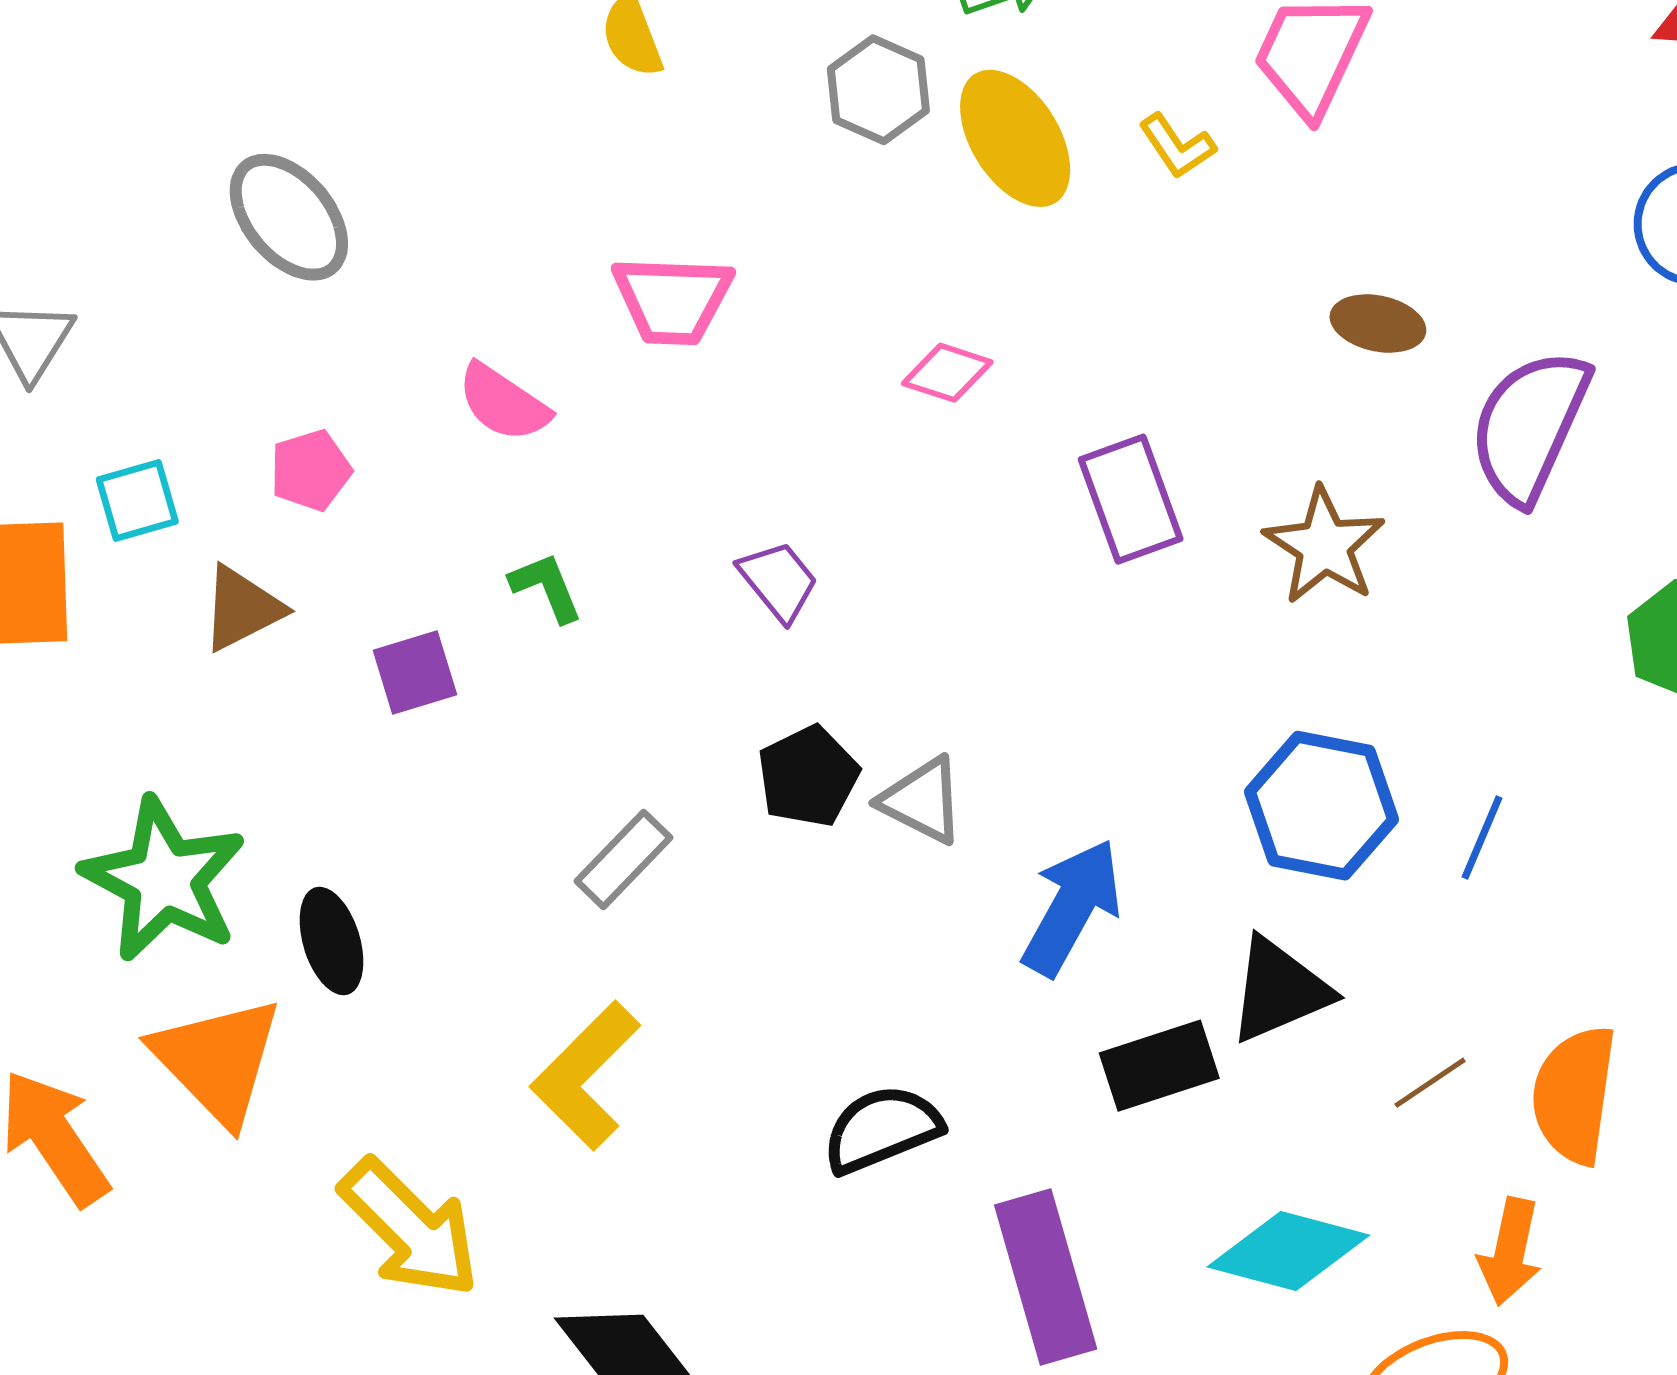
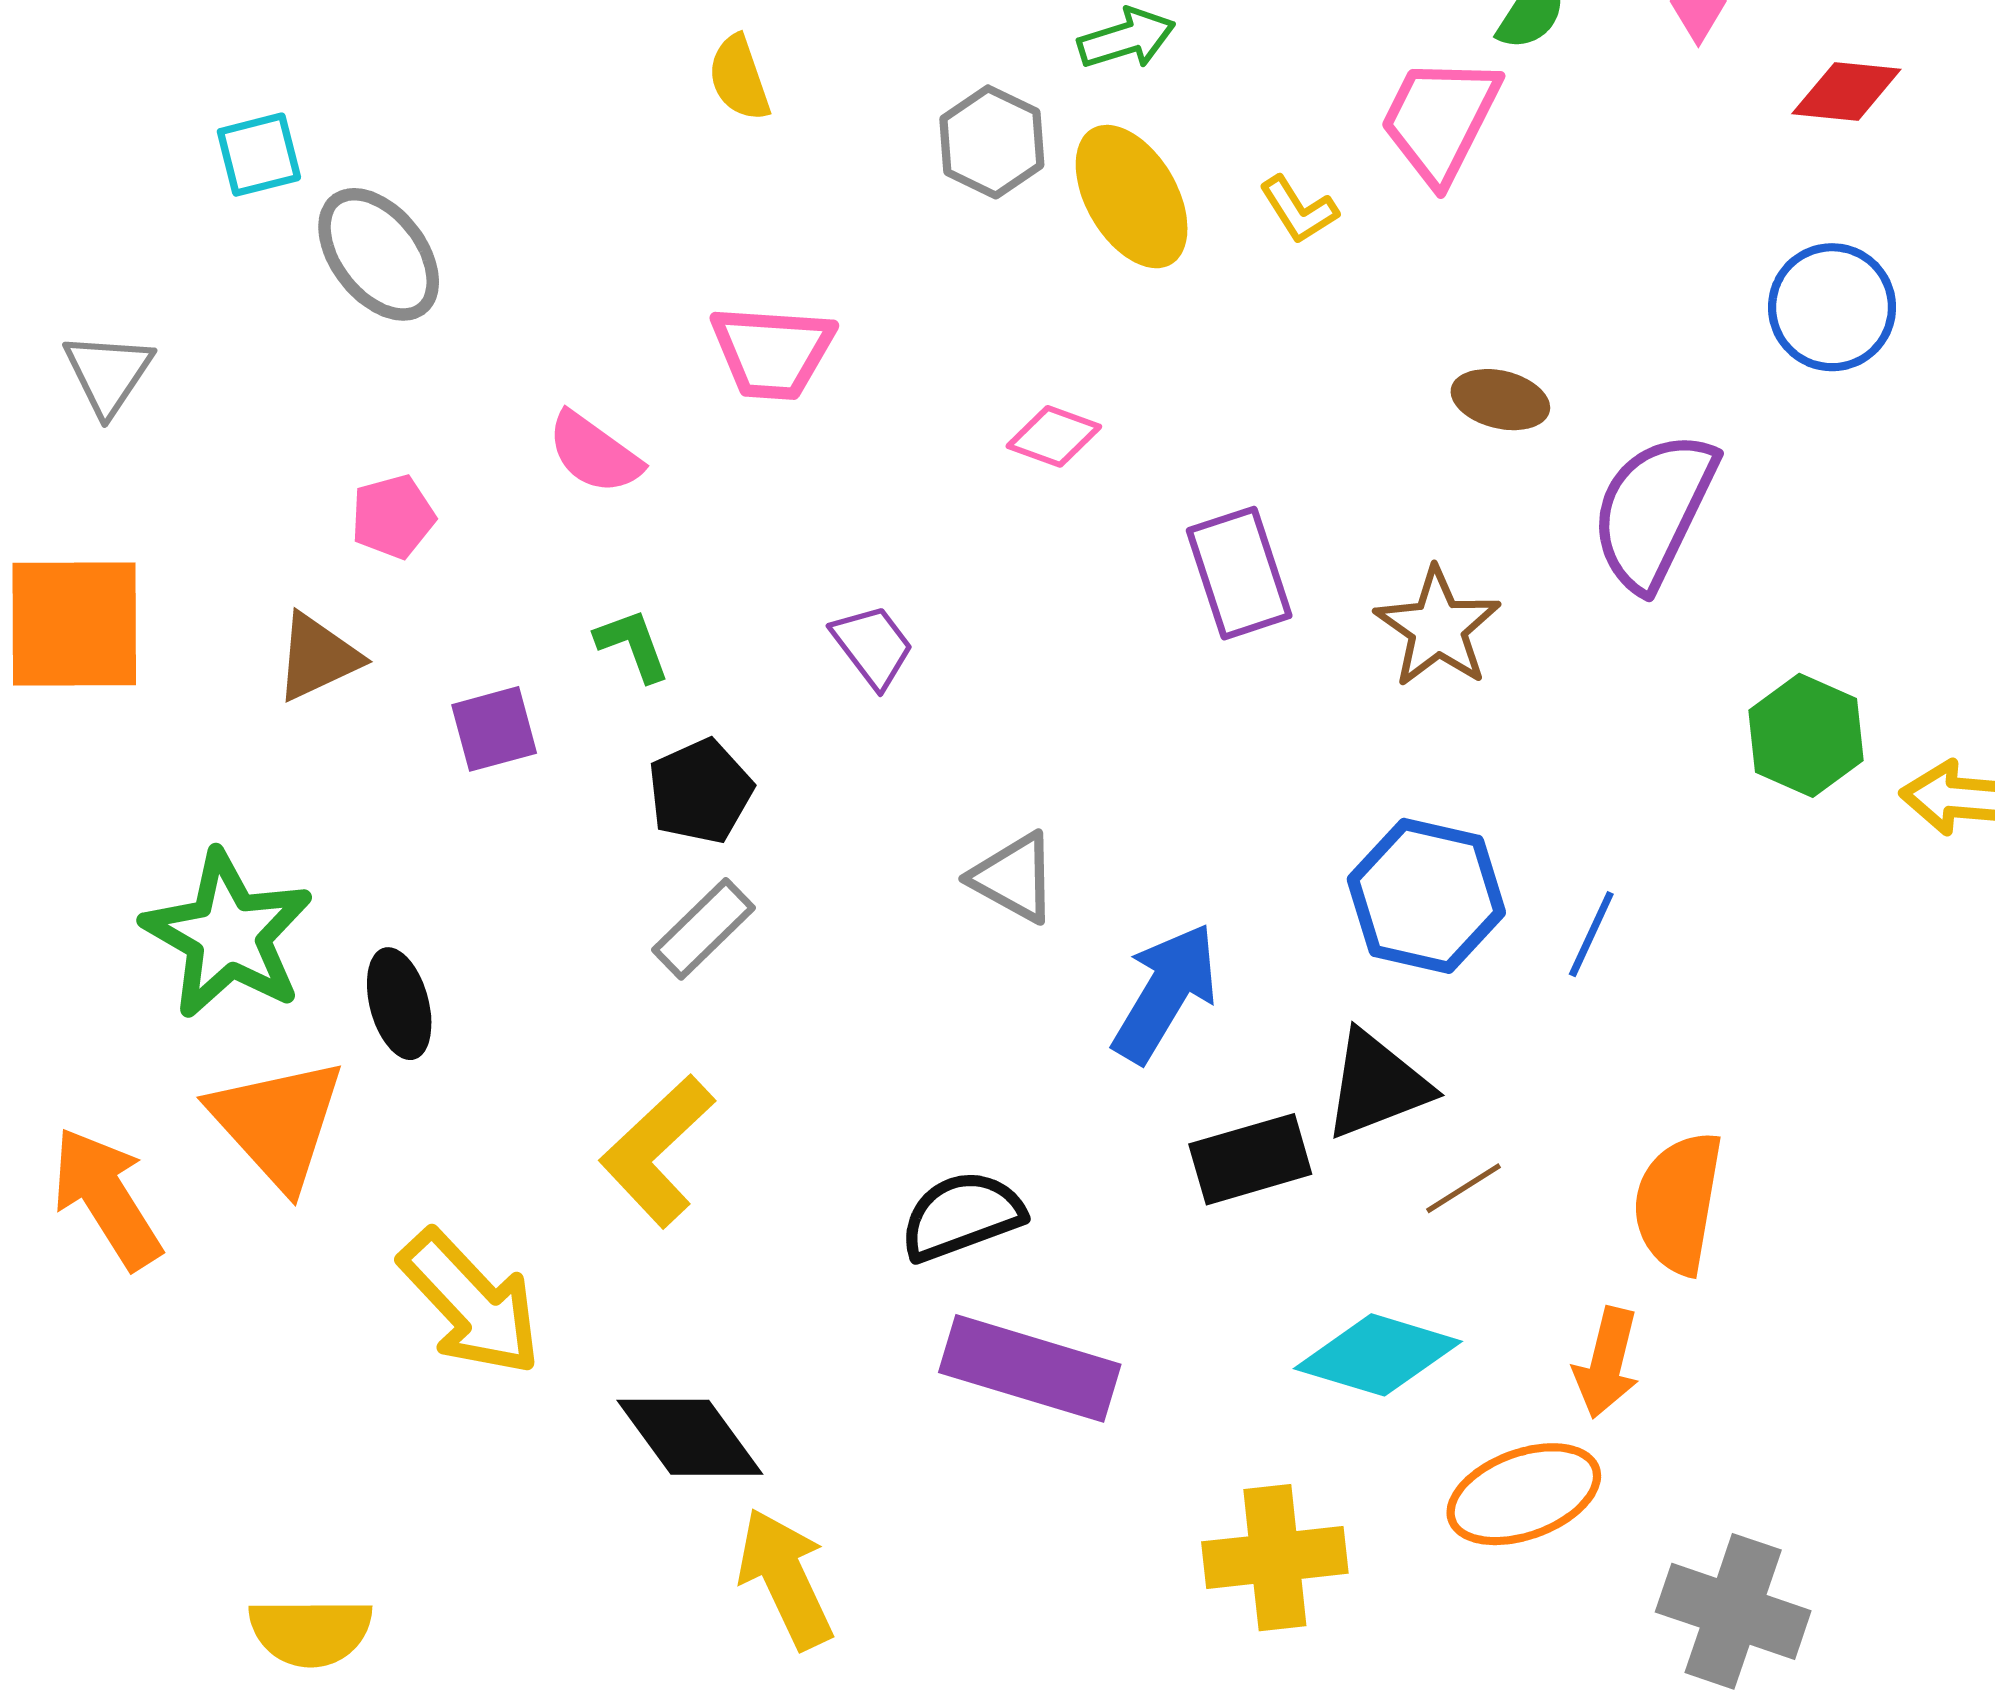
cyan square: (137, 500) -> (259, 155), moved
black pentagon: (808, 776) -> (700, 791), moved
brown line: (1430, 1083) -> (1463, 1188), moved
purple rectangle: (1046, 1277) -> (1030, 1368), moved, turned -59

